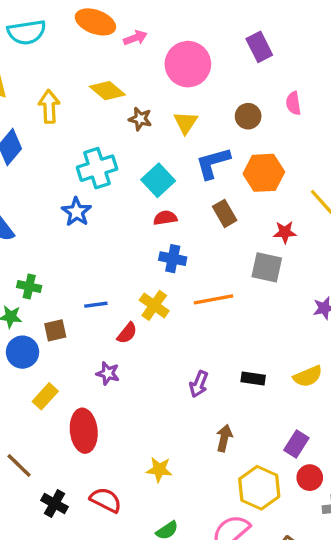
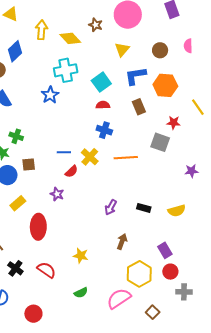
yellow diamond: (107, 91) -> (70, 38), moved
brown star: (140, 119) -> (96, 25), moved
blue line: (96, 305) -> (64, 152), moved
purple rectangle: (296, 444) -> (165, 250), turned -70

